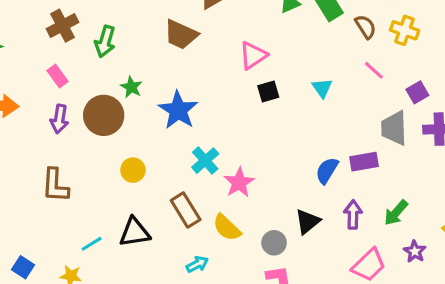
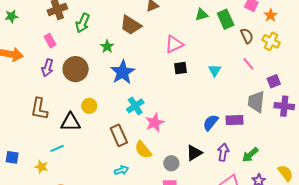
green star: (131, 87) -> (107, 46), moved
black triangle: (135, 232) -> (71, 122), moved
blue square: (23, 267) -> (12, 157), turned -32

